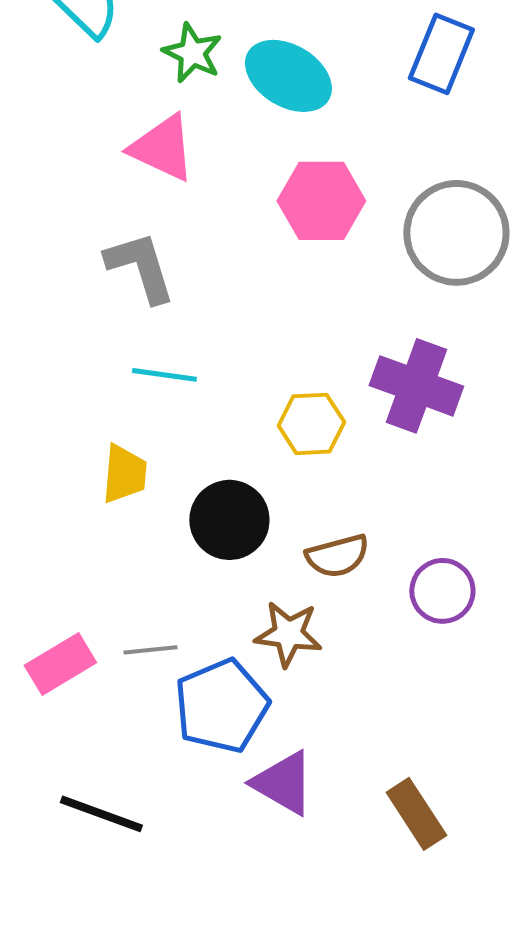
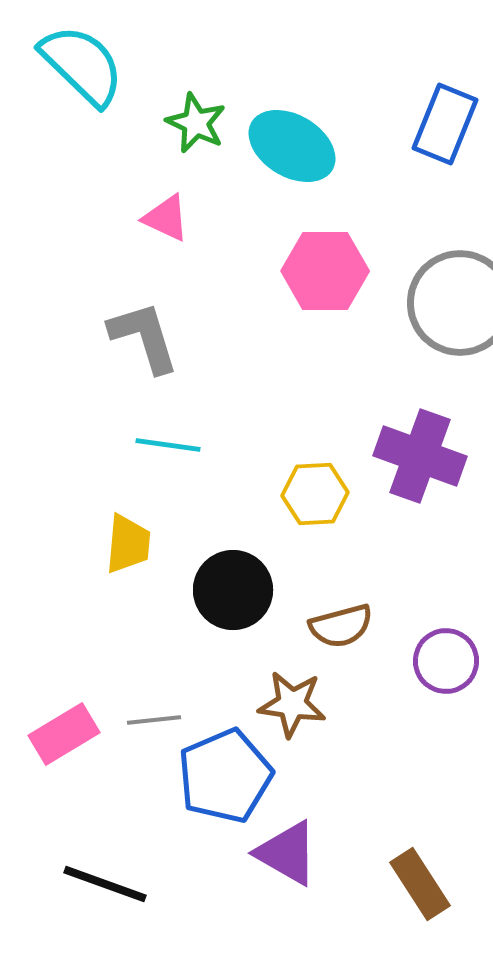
pink triangle: (162, 148) -> (166, 218), size x0.7

